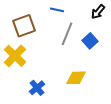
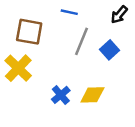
brown square: (24, 26) -> (29, 32), turned 30
blue cross: (37, 88) -> (61, 95), moved

